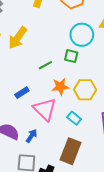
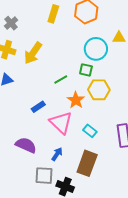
orange star: (60, 87) -> (76, 100), turned -30
yellow hexagon: (85, 90) -> (99, 90), moved
blue arrow: (31, 136) -> (57, 154), moved

